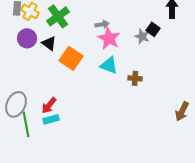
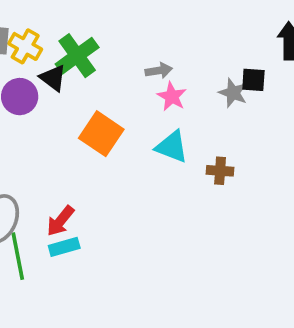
black square: (153, 29) -> (253, 80), turned -32
pink star: (109, 38) -> (172, 97), size x0.7
black triangle: (49, 43) -> (53, 78), moved

